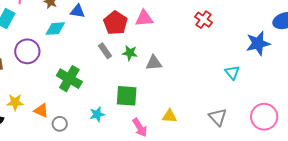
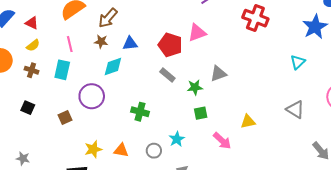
red cross: (203, 20) -> (255, 18), size x1.4
green star: (130, 53) -> (195, 87), moved
cyan triangle: (232, 72) -> (298, 62), turned 42
green cross: (69, 79) -> (140, 112), size x0.7
green square: (127, 96) -> (201, 113), size x0.6
gray circle: (60, 124) -> (154, 151), moved

